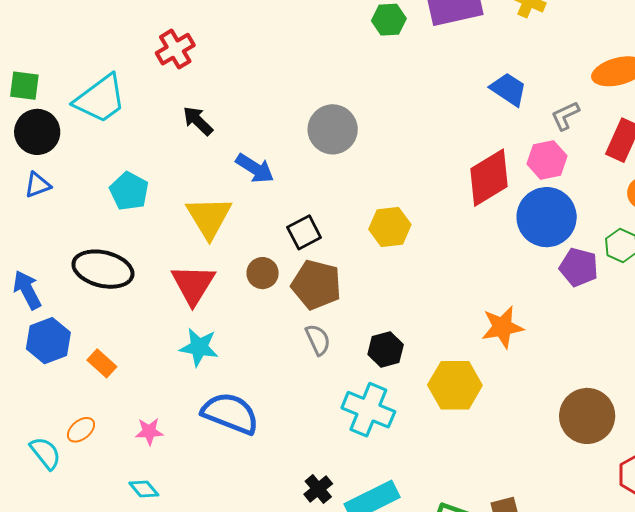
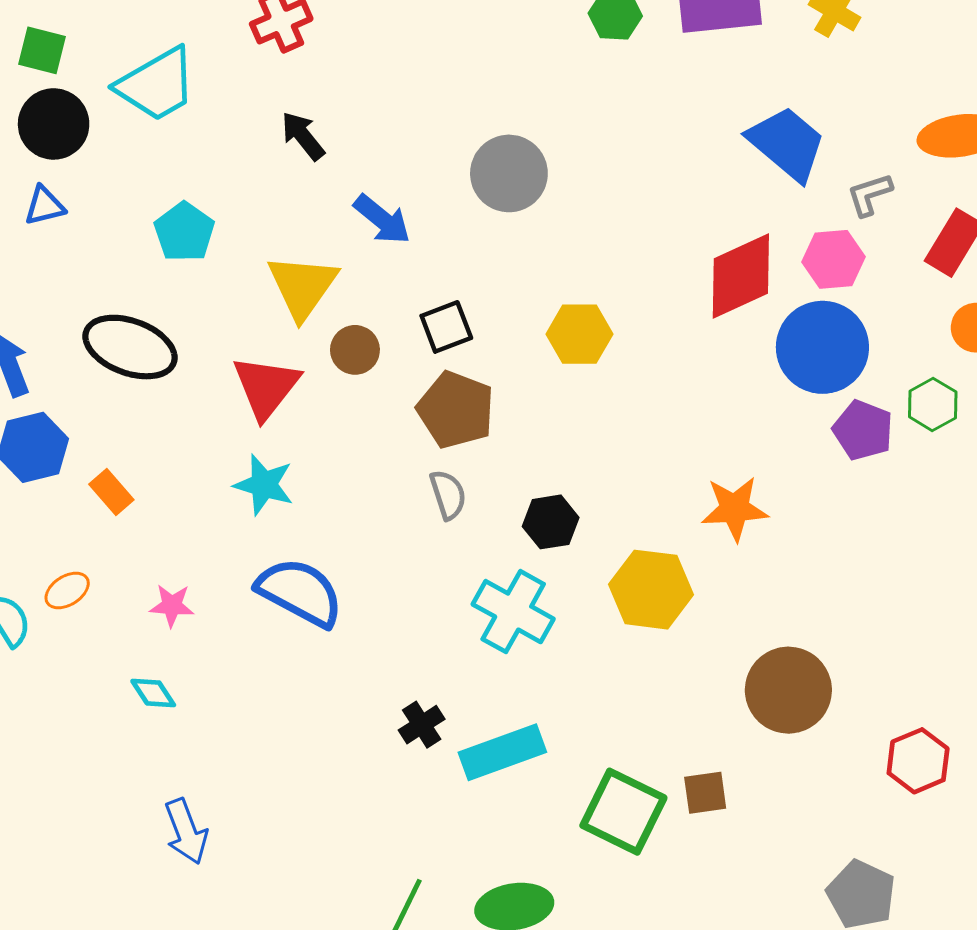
blue trapezoid: (508, 89) -> (787, 144), size x1.4
brown circle: (263, 273) -> (355, 350), moved
brown circle: (587, 416) -> (788, 690), moved

